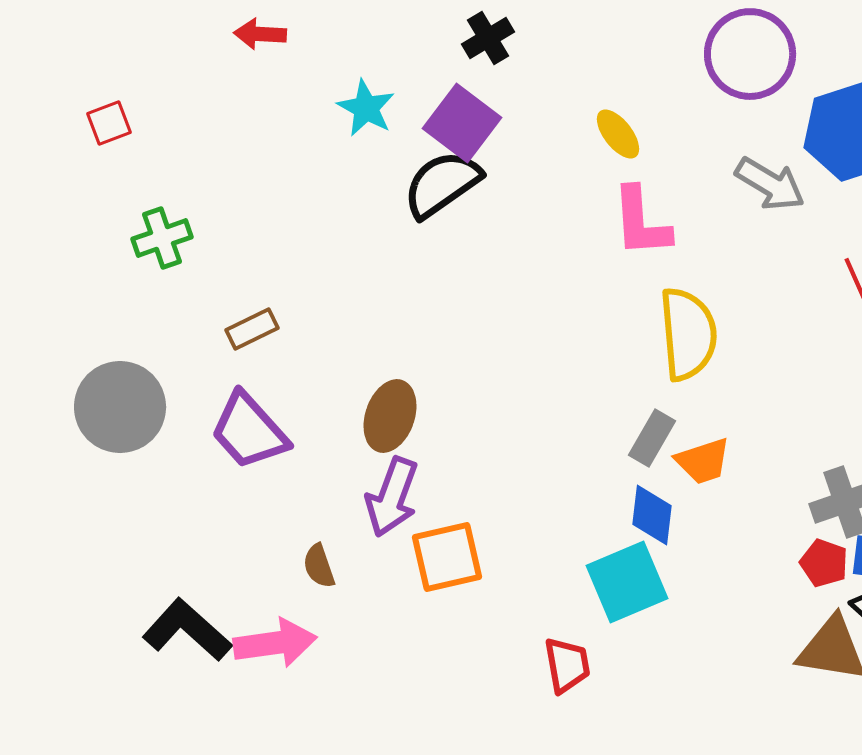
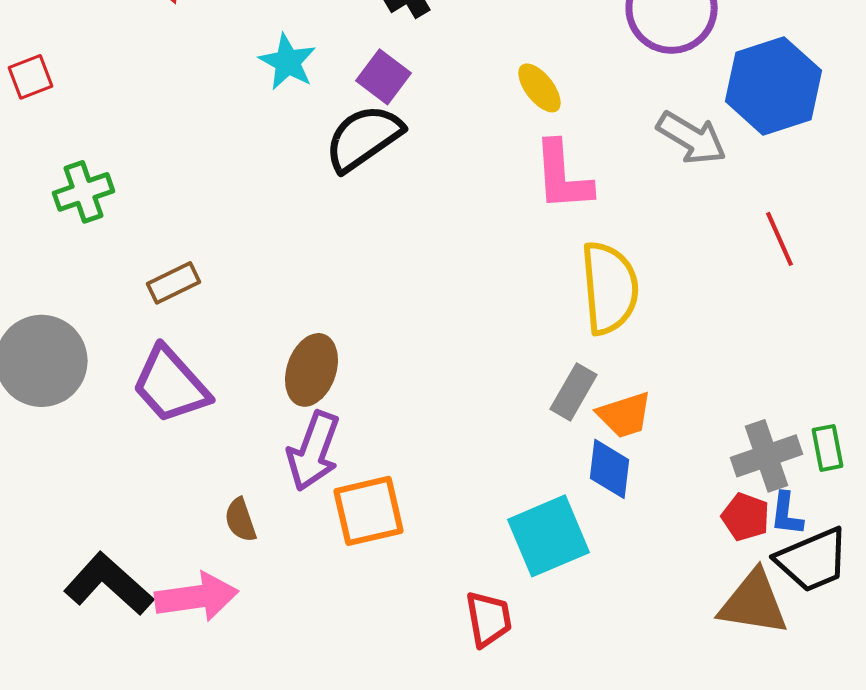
purple square: (462, 123) -> (384, 77), size x0.7
blue diamond: (652, 515) -> (610, 469), moved

